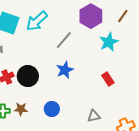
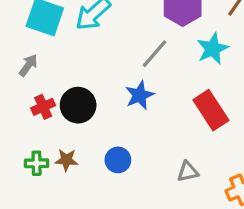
gray line: (64, 40) -> (154, 54), moved
red rectangle: (108, 79) -> (211, 110), size x1.6

